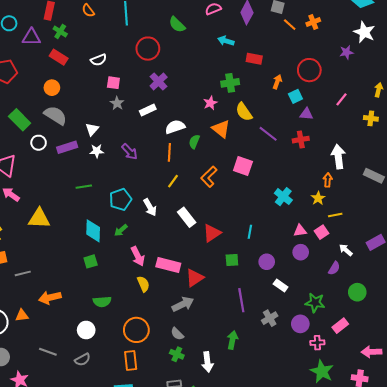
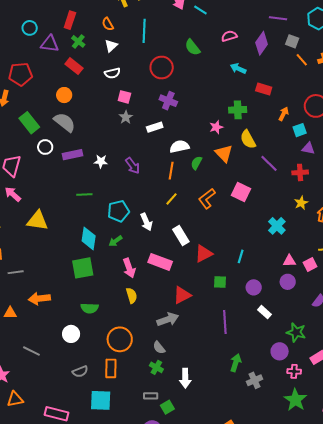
purple cross: (159, 81) -> (168, 101), turned -30
white triangle: (92, 129) -> (111, 46), moved
yellow star: (318, 198) -> (301, 203), moved
green square: (91, 261) -> (83, 268), size x1.6
pink rectangle: (168, 265) -> (160, 262), moved
gray cross: (270, 318) -> (255, 380), moved
green arrow: (232, 340) -> (236, 363), moved
gray semicircle: (83, 360) -> (80, 371), moved

